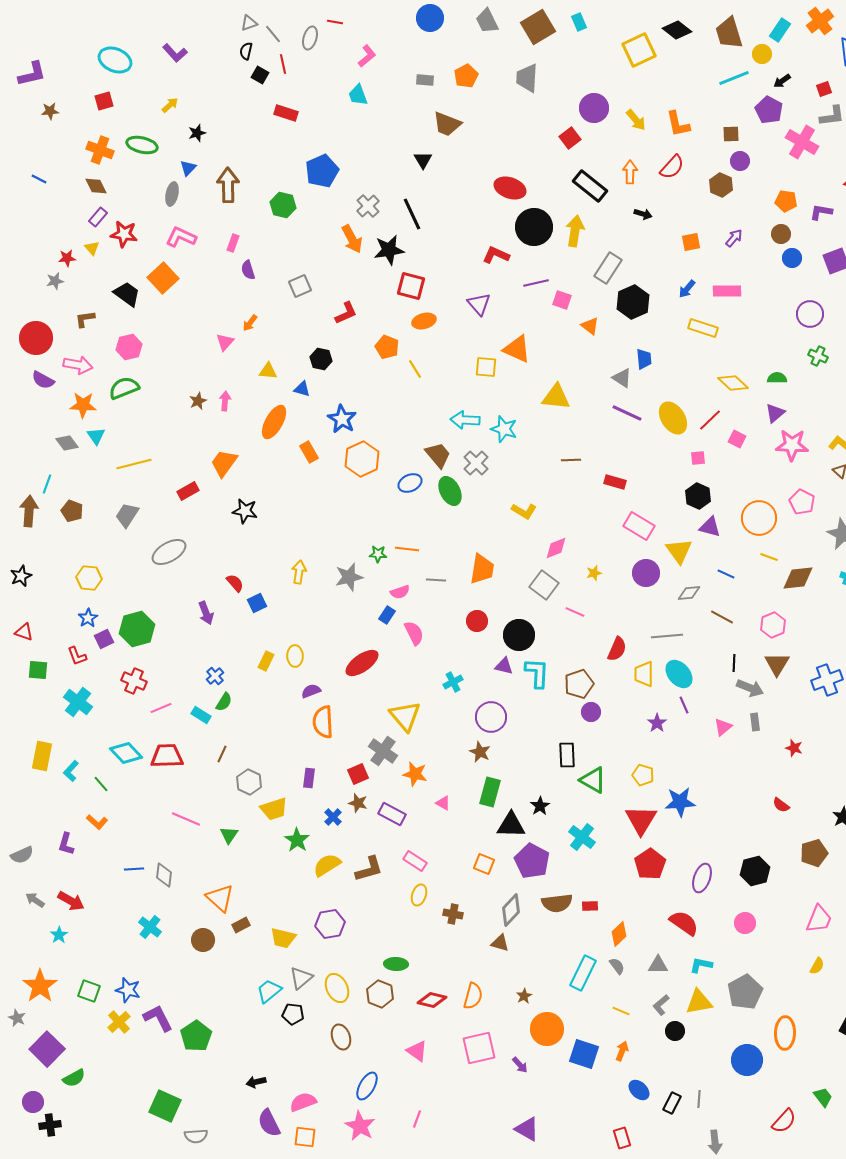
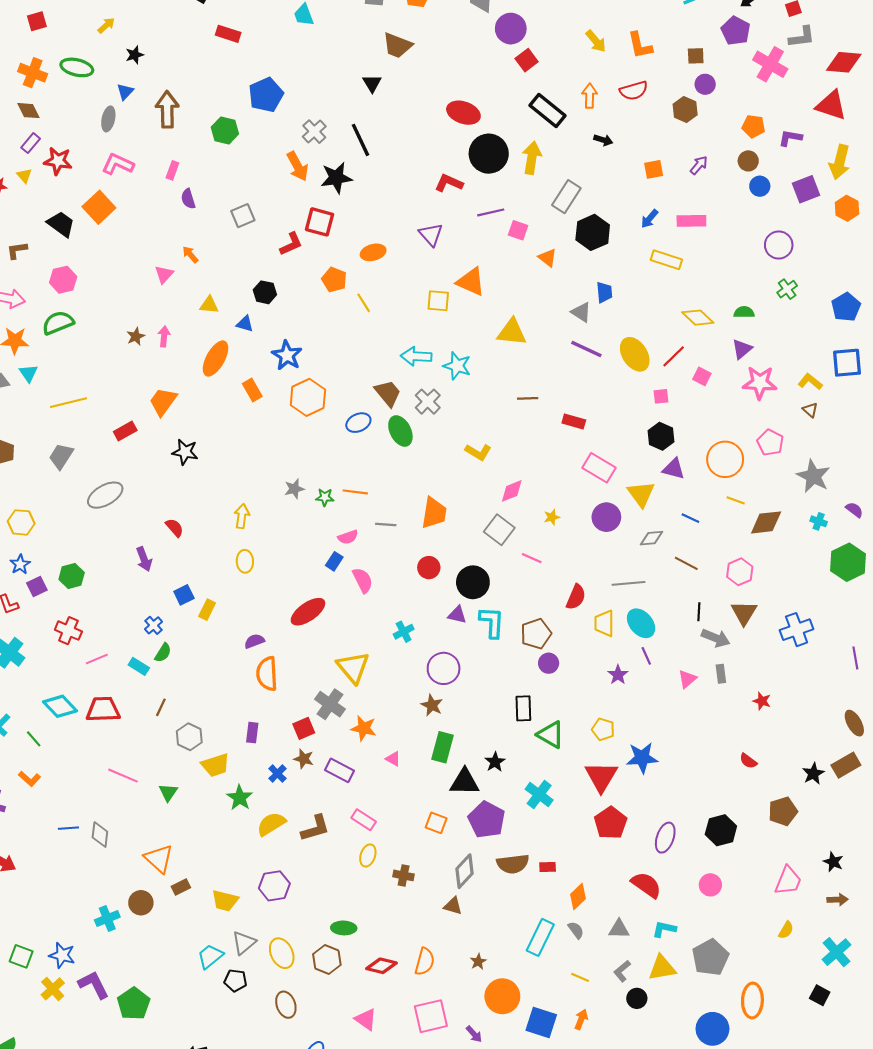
purple circle: (594, 108) -> (511, 29), moved
red semicircle: (672, 167) -> (634, 91), turned 32
red square: (411, 286) -> (320, 222), moved
orange arrow: (250, 323) -> (190, 254), turned 102
green cross: (818, 356) -> (787, 289), turned 30
gray star: (349, 577) -> (294, 489), moved, size x0.7
blue square: (257, 603) -> (184, 595), moved
green hexagon: (137, 629) -> (72, 576), size x0.7
yellow ellipse: (295, 656) -> (245, 561), moved
cyan cross: (150, 927) -> (107, 919), moved, turned 30

